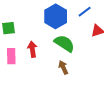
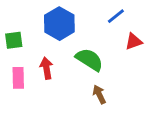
blue hexagon: (56, 16) -> (59, 24), moved
brown arrow: (63, 67) -> (99, 94), moved

